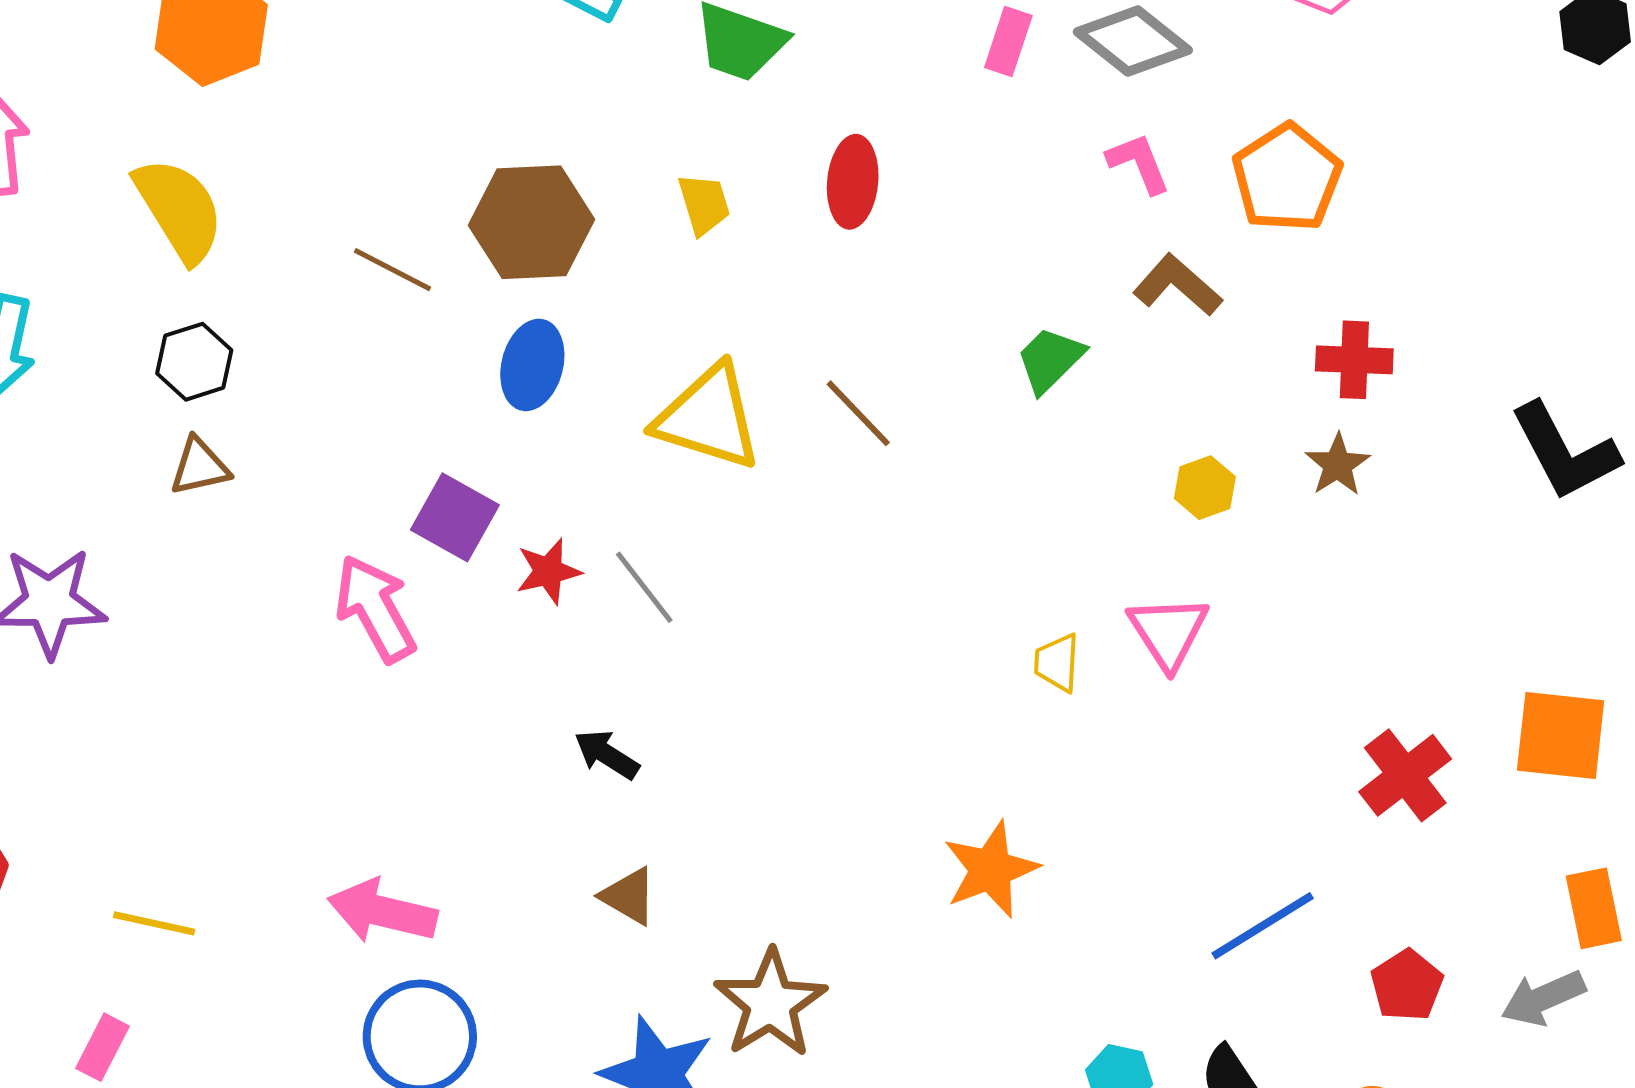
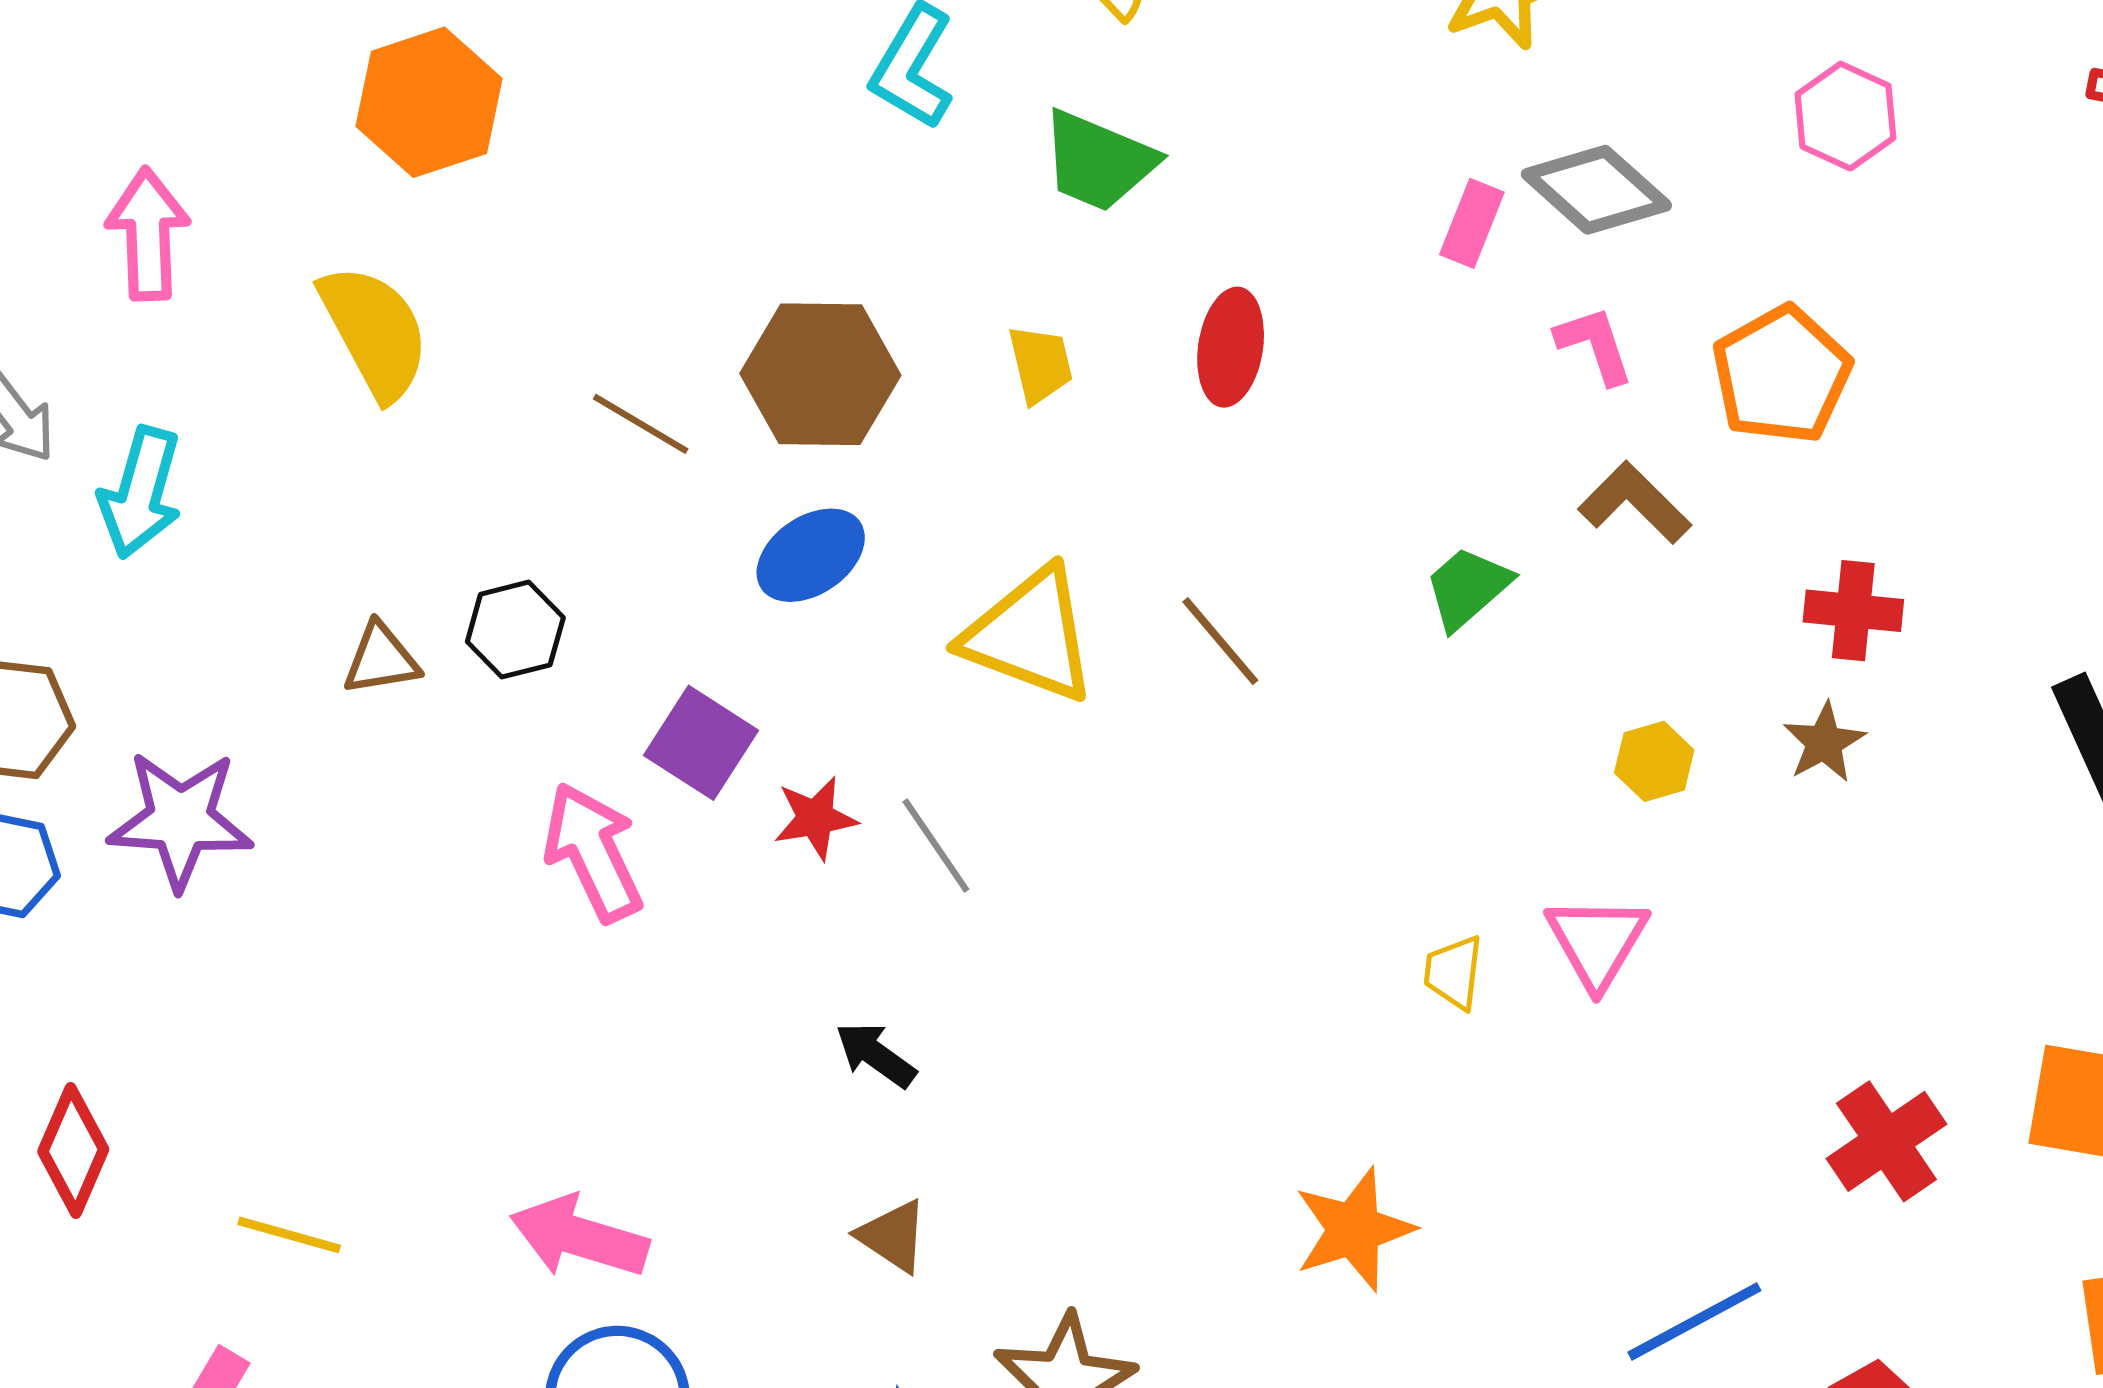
pink rectangle: (1008, 42) -> (1472, 223), moved
black hexagon: (194, 362) -> (515, 630), moved
blue ellipse: (532, 365) -> (811, 555), turned 38

